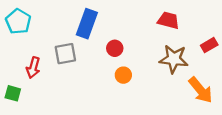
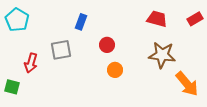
blue rectangle: (87, 24) -> (81, 22), size x0.6
red rectangle: (209, 45) -> (195, 19), moved

